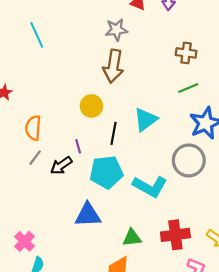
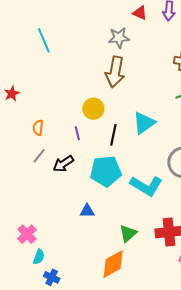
orange semicircle: (33, 128) -> (38, 128), size x0.7
purple line: (78, 146) -> (77, 133), moved
blue triangle: (88, 215) -> (87, 211), size x0.6
green triangle: (132, 238) -> (128, 233), turned -36

